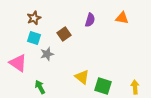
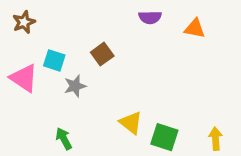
brown star: (34, 18) -> (24, 22), moved
purple semicircle: (90, 20) -> (150, 17), moved, turned 72
pink triangle: (18, 63) -> (24, 78), moved

